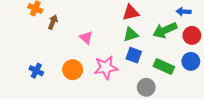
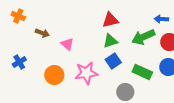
brown arrow: (53, 22) -> (42, 33), moved, turned 88
blue square: (134, 55) -> (113, 61), turned 35
blue cross: (36, 71) -> (19, 62), moved, turned 32

